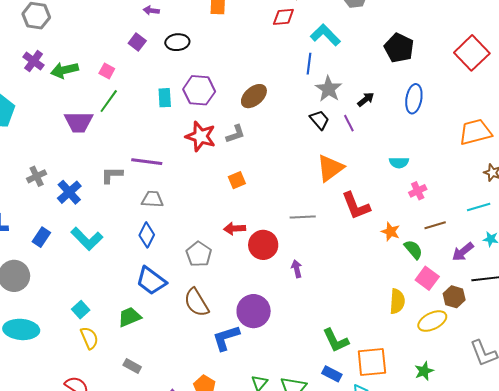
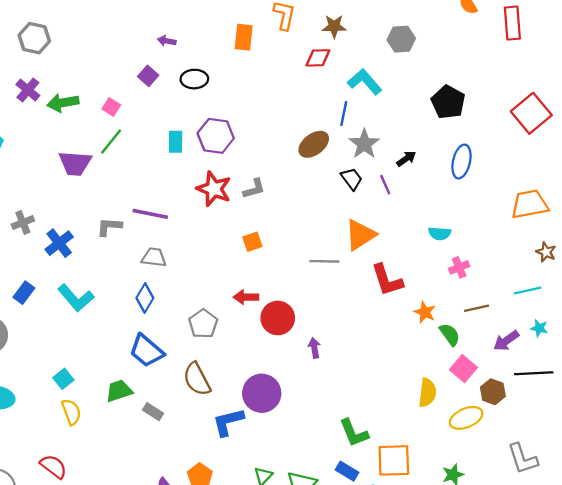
brown ellipse: (254, 96) -> (314, 144), moved
gray line: (303, 217) -> (324, 261), moved
gray rectangle: (132, 366) -> (153, 412), moved

